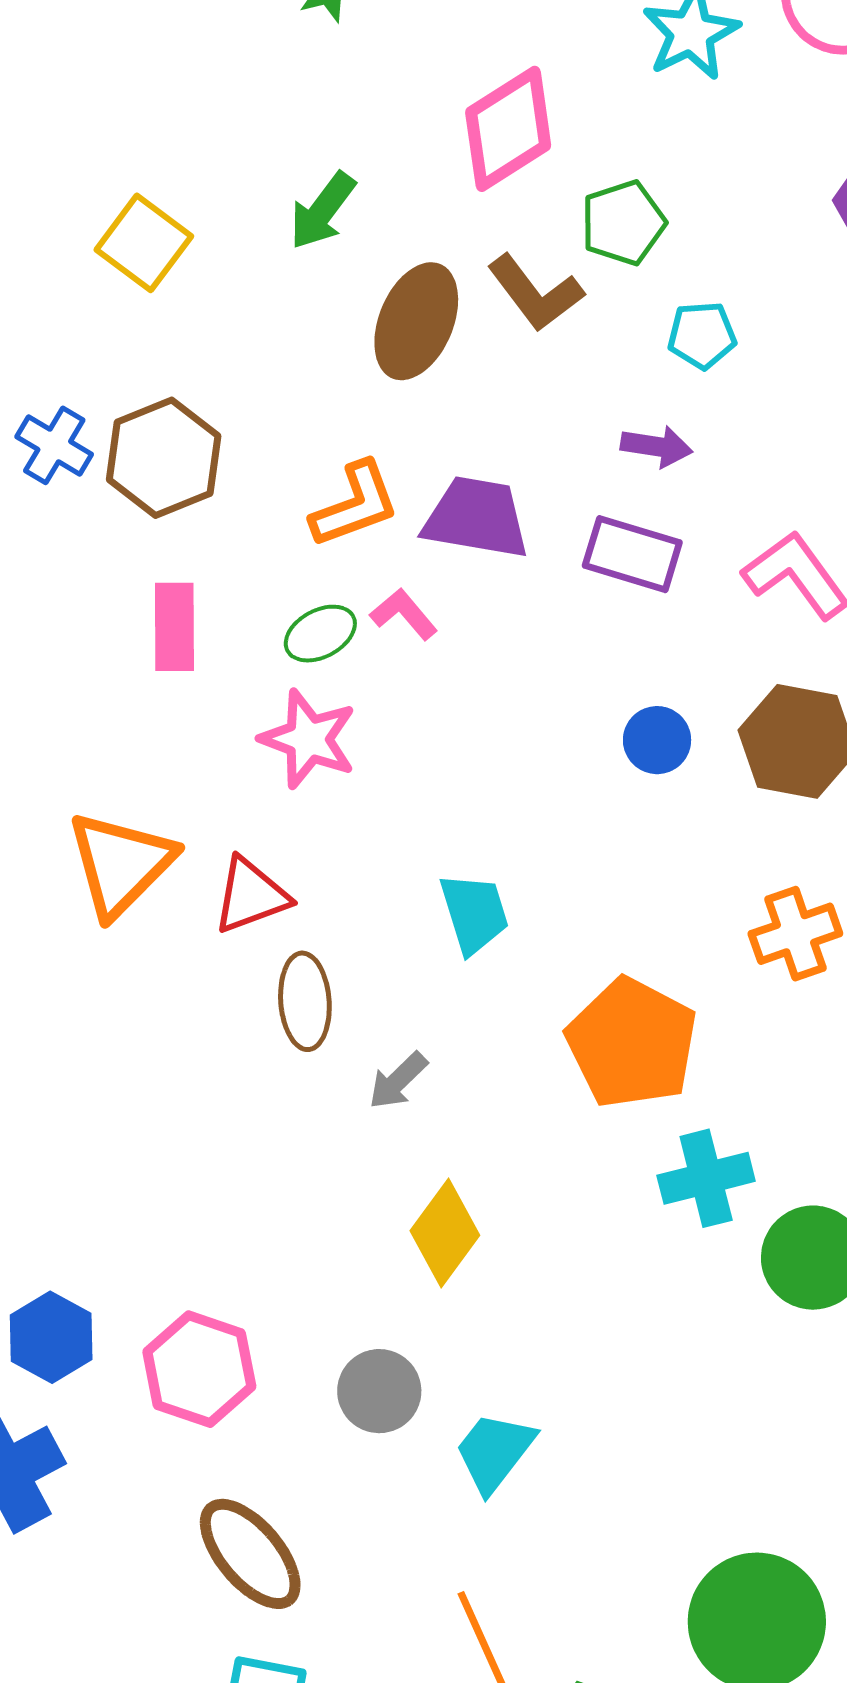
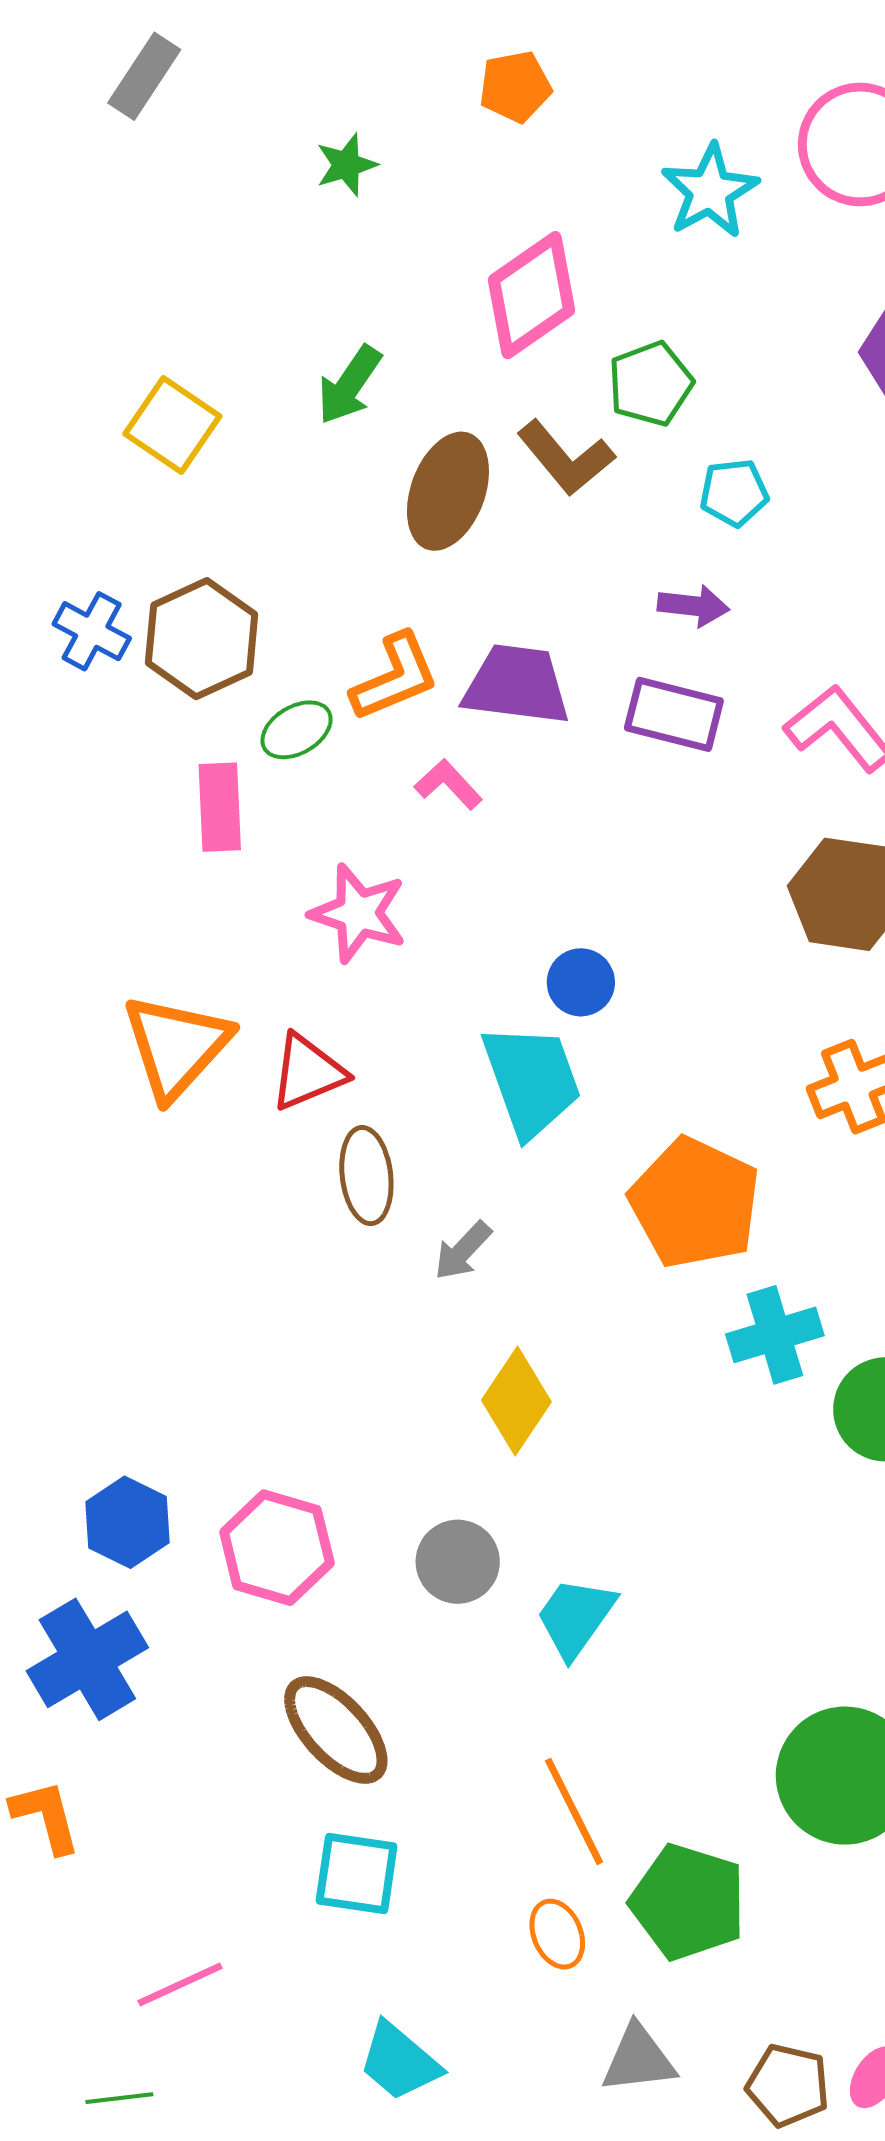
green ellipse: (320, 634) -> (297, 730), moved
blue circle: (657, 740) -> (581, 982), moved
cyan trapezoid: (474, 913) -> (532, 1080), size x1.4

